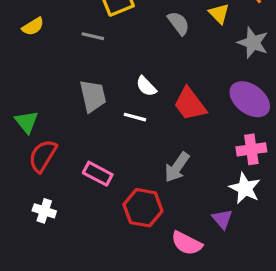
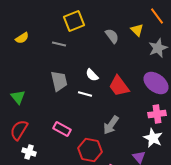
gray star: (253, 43) -> (158, 48), turned 30
red semicircle: (43, 156) -> (19, 130), moved

